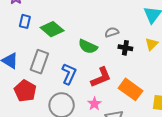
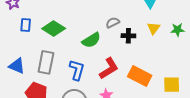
green semicircle: (88, 46) -> (91, 40), turned -48

